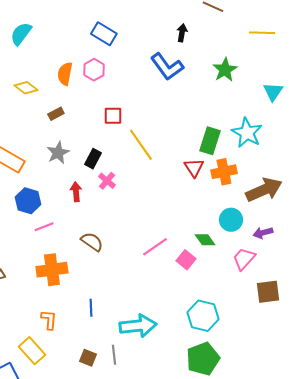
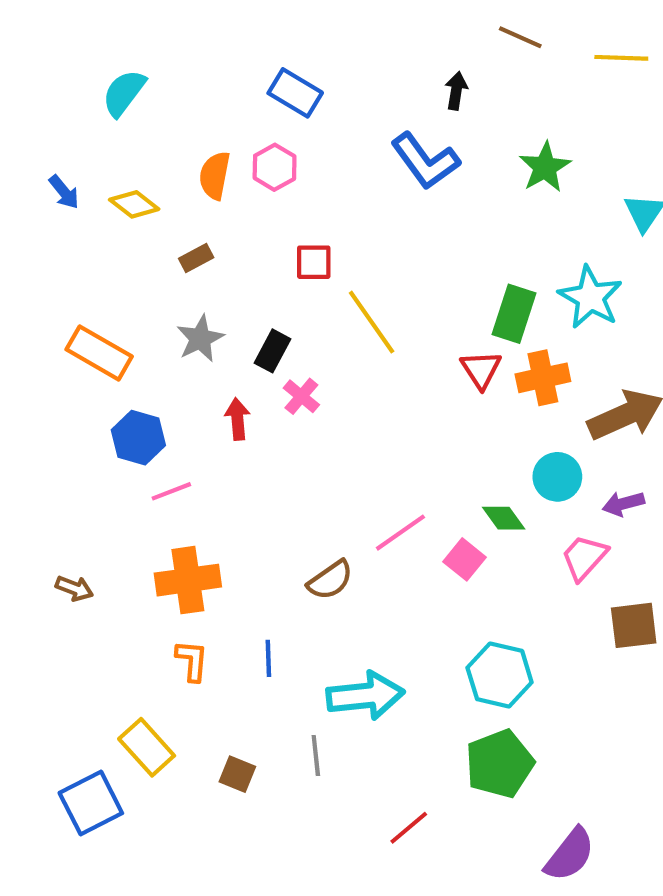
yellow line: (262, 33) -> (621, 58), moved
brown semicircle: (92, 242) -> (330, 580), moved, turned 110
orange L-shape: (49, 320) -> (192, 661), moved
brown square: (88, 358) -> (237, 774), moved

